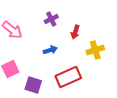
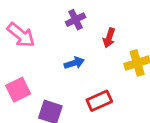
red rectangle: (68, 77) -> (99, 101), size x0.7

